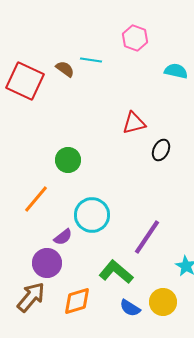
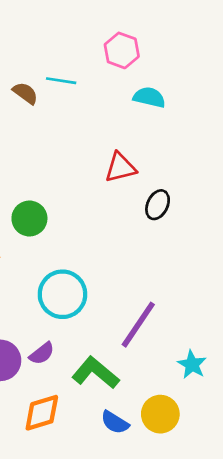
cyan semicircle: (176, 71) -> (149, 97), moved
purple semicircle: (63, 237) -> (42, 353), moved

